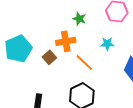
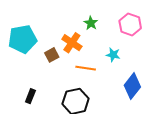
orange cross: (66, 41) -> (72, 43), turned 30
orange line: (84, 62) -> (86, 68), turned -48

